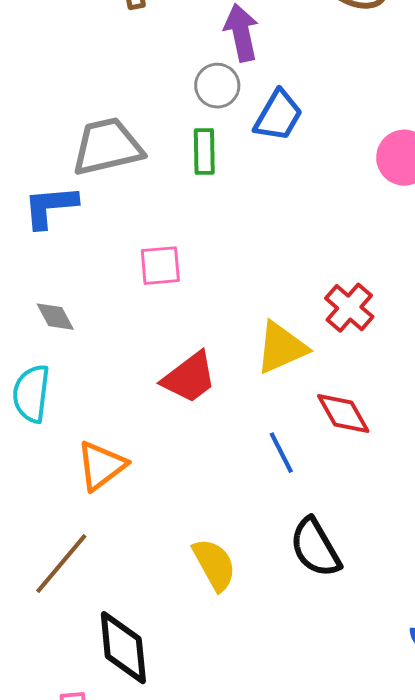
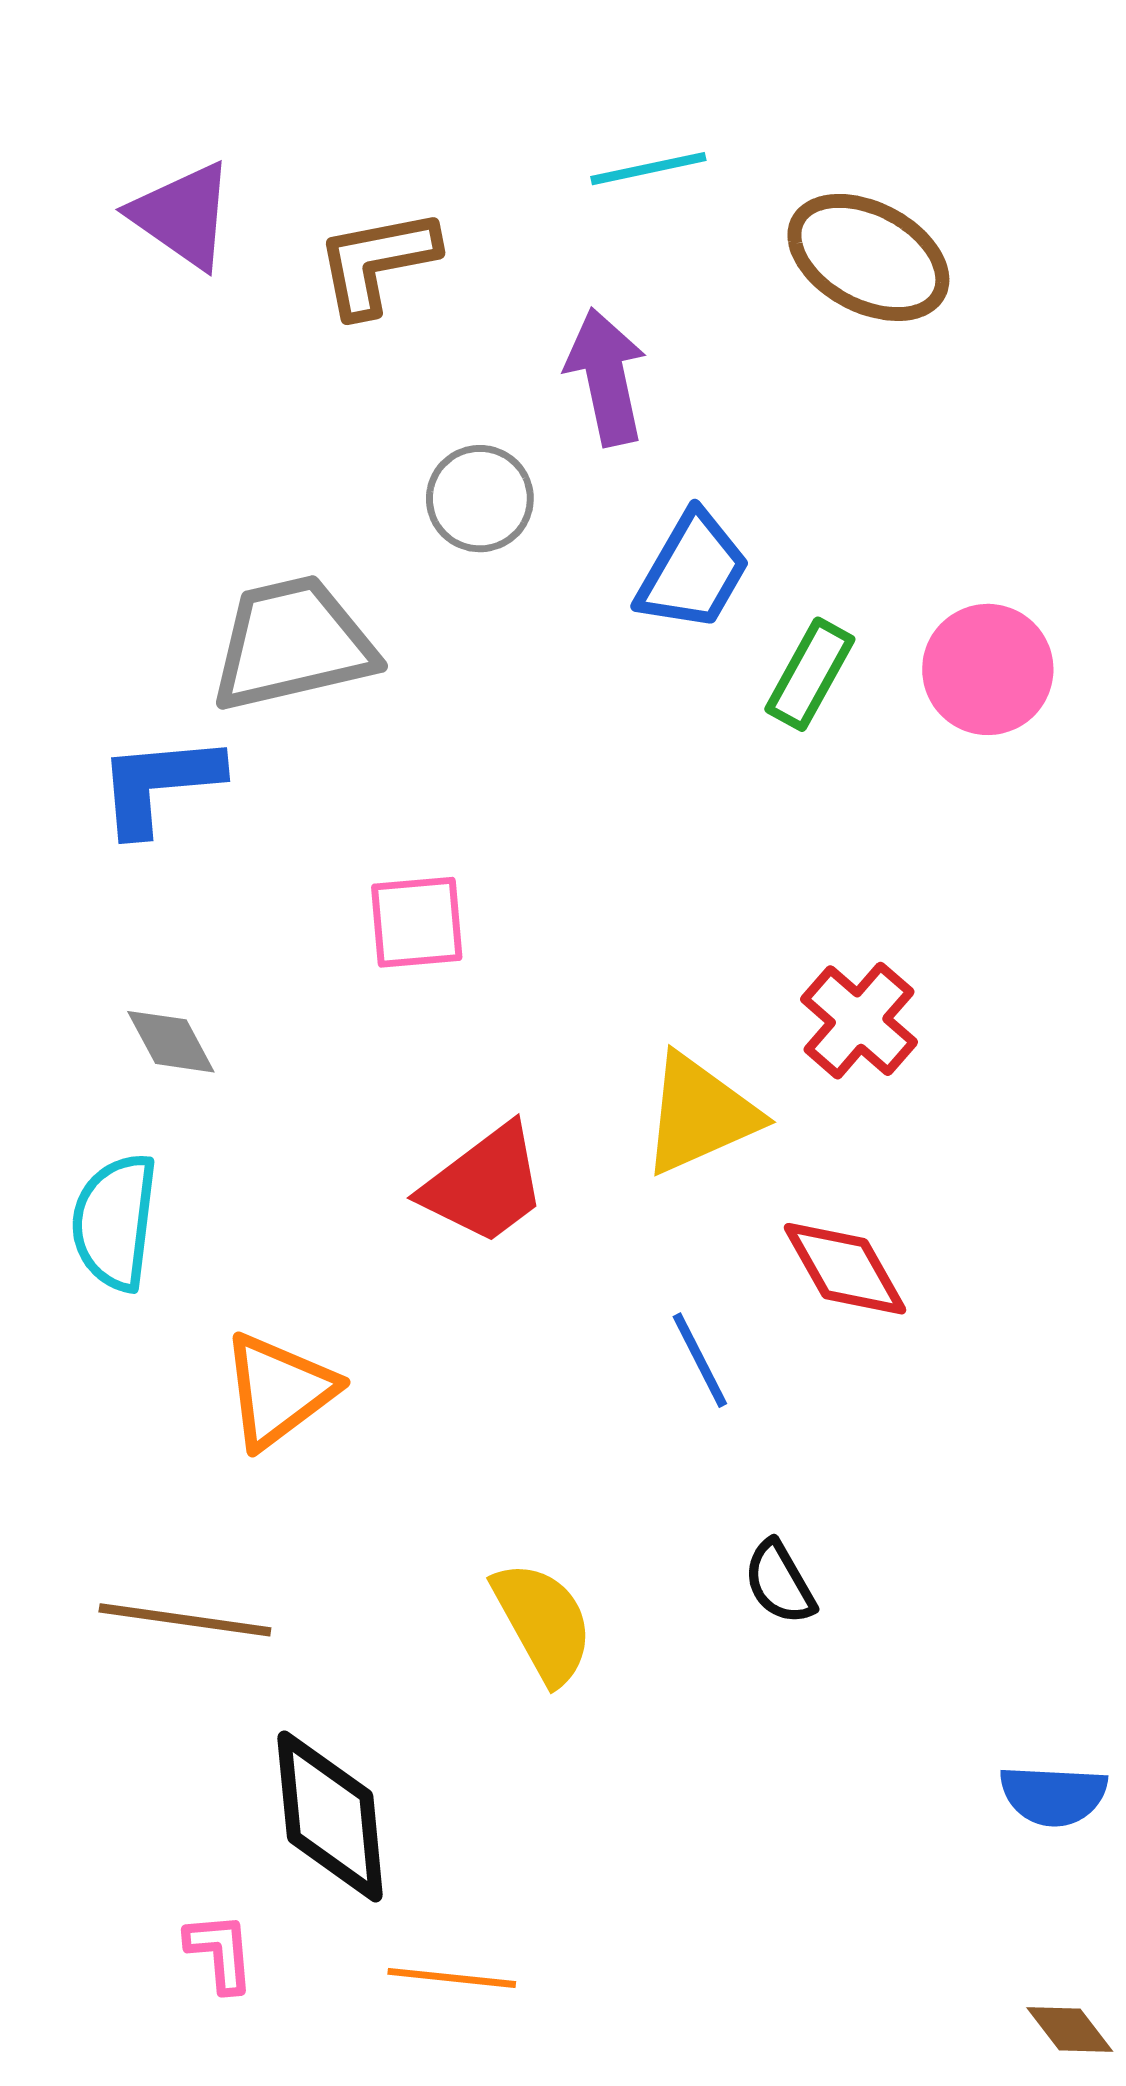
gray circle: (217, 86) -> (480, 499), moved
green rectangle: (204, 152) -> (810, 674), moved, turned 30
black semicircle: (315, 548) -> (779, 1582), size x0.6
brown line: (61, 564) -> (185, 1620), turned 58

